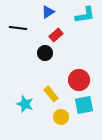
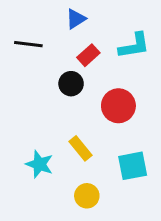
cyan L-shape: (85, 15) -> (134, 46), moved
red circle: (79, 80) -> (118, 106), moved
yellow circle: (61, 117) -> (87, 196), moved

